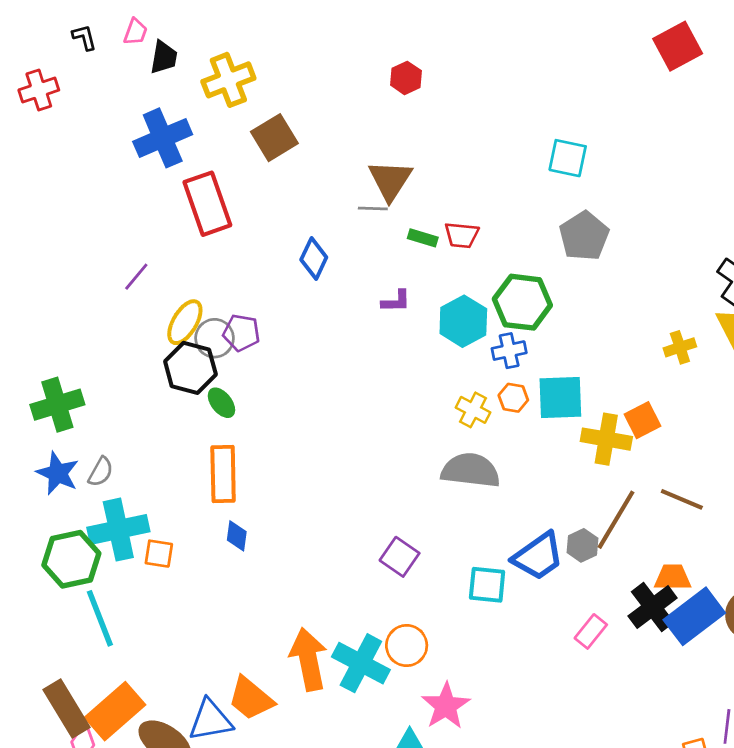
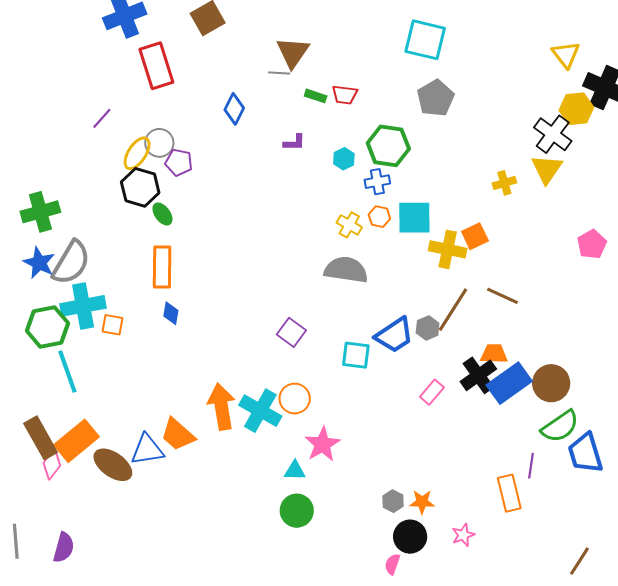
cyan square: (568, 158) -> (425, 40), size x1.4
cyan hexagon: (463, 321) -> (344, 159), size x0.6
gray circle: (215, 338) -> (159, 143), moved
gray semicircle: (101, 472) -> (71, 263), size x2.0

